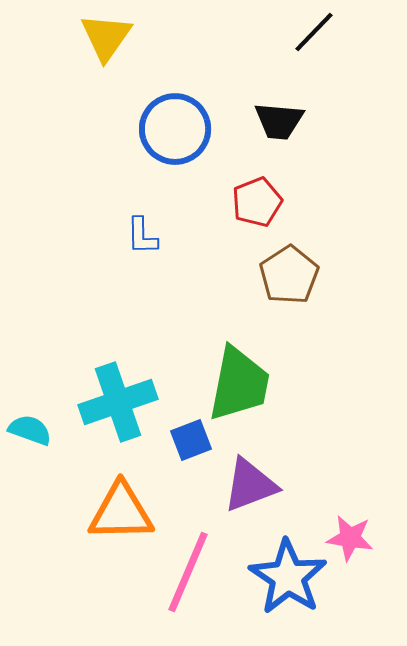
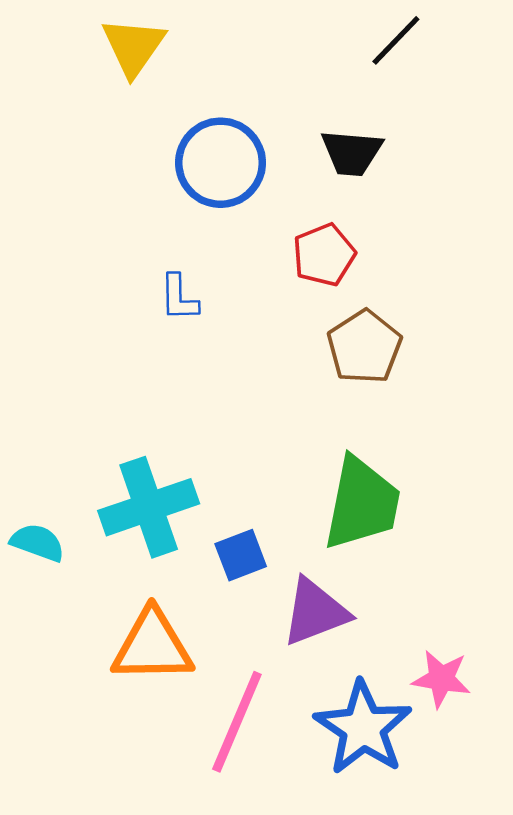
green trapezoid: (239, 384) -> (362, 503), moved

